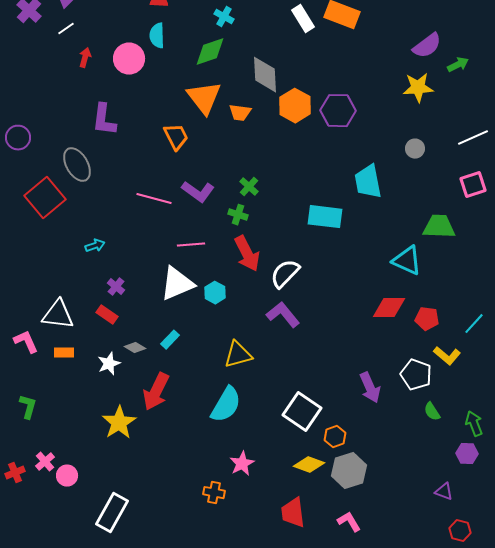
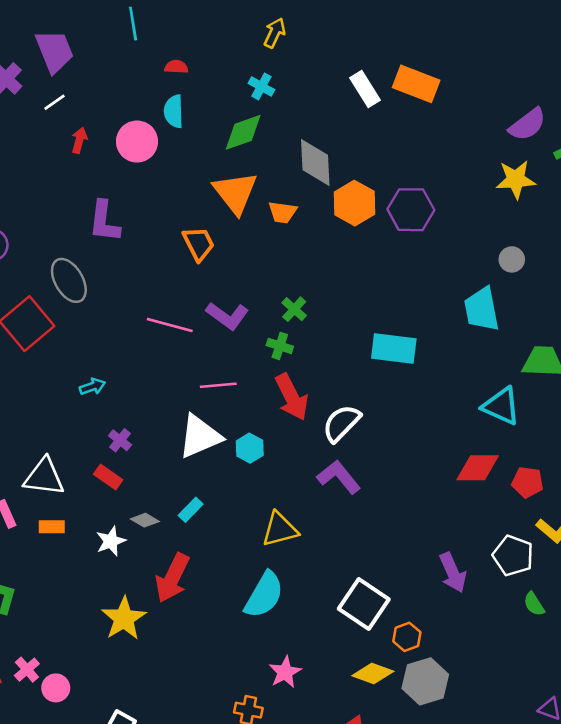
cyan trapezoid: (368, 182) -> (482, 309), moved

